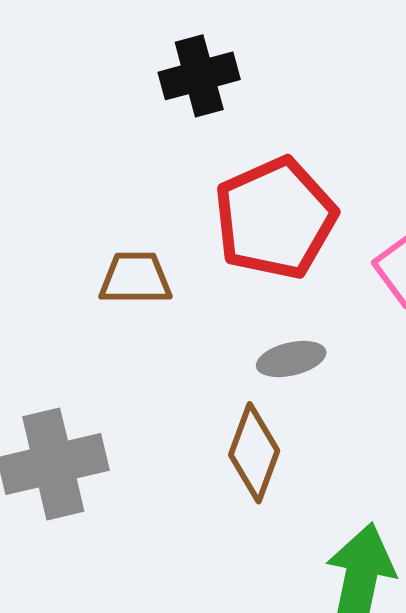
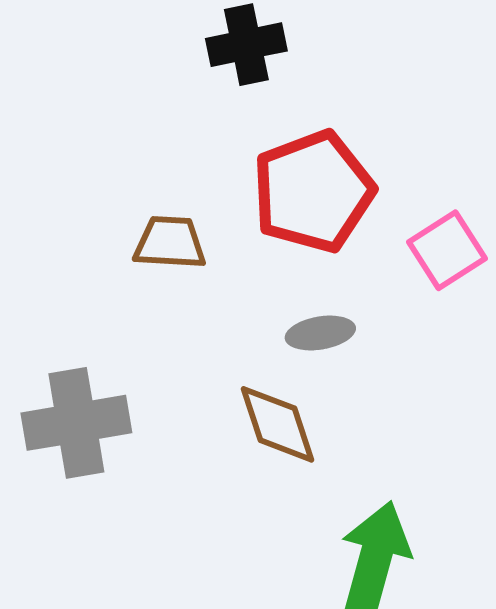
brown diamond: (254, 453) -> (277, 424), turned -42

